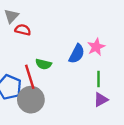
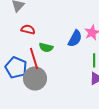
red semicircle: (23, 30) -> (28, 29), moved

